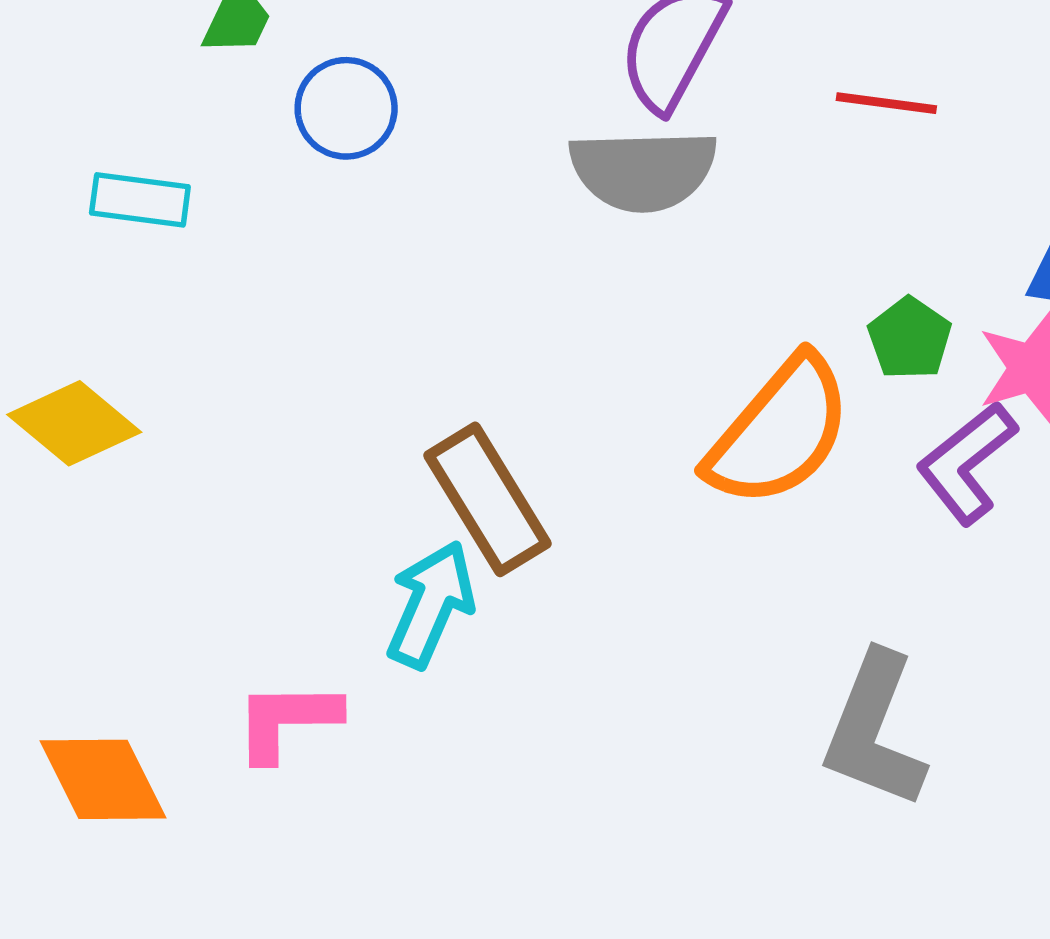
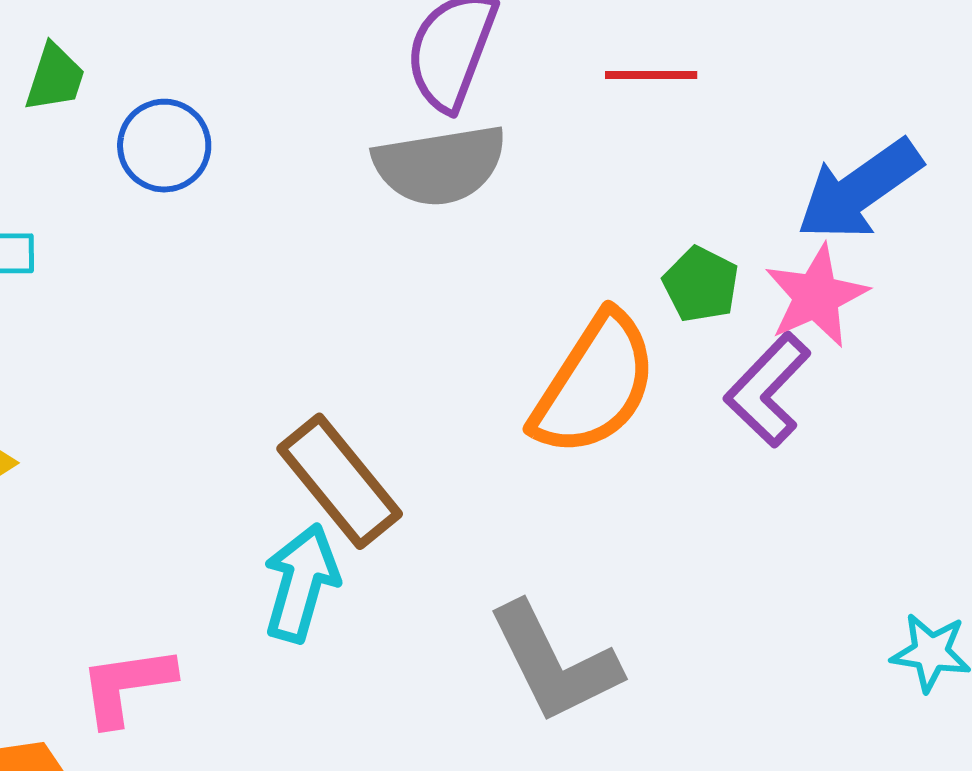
pink L-shape: (287, 721) -> (127, 686), moved
gray L-shape: (874, 730) -> (554, 663), moved, turned -40

